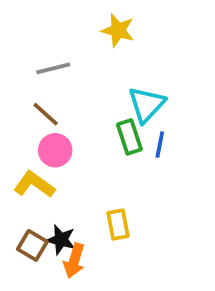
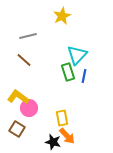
yellow star: (118, 30) -> (62, 16), turned 30
pink circle: (55, 150) -> (29, 108), moved
black star: (61, 240) -> (53, 142), moved
orange arrow: (74, 261) -> (67, 136), moved, turned -60

